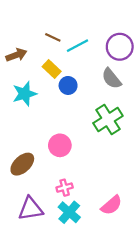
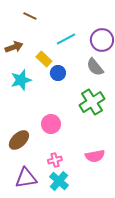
brown line: (53, 37) -> (30, 16), moved
pink semicircle: (111, 205) -> (95, 156), moved, turned 30

